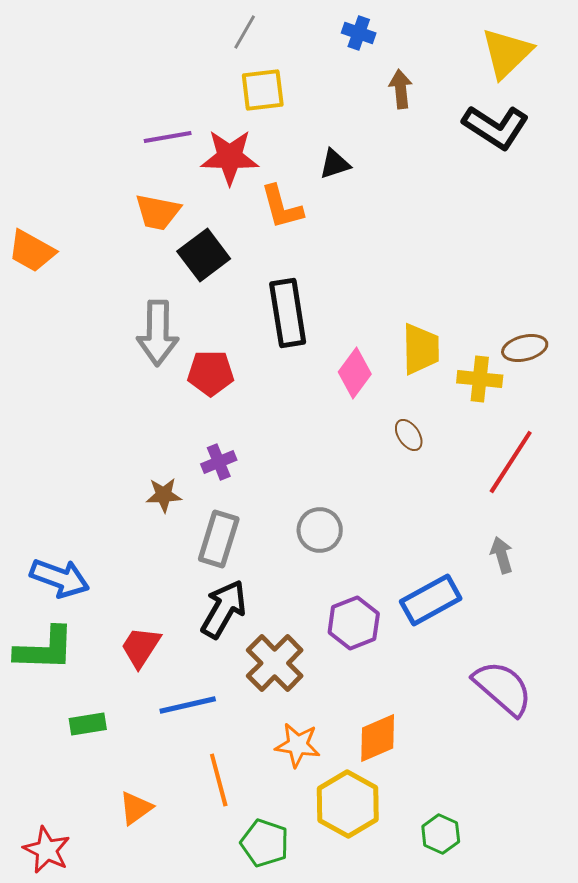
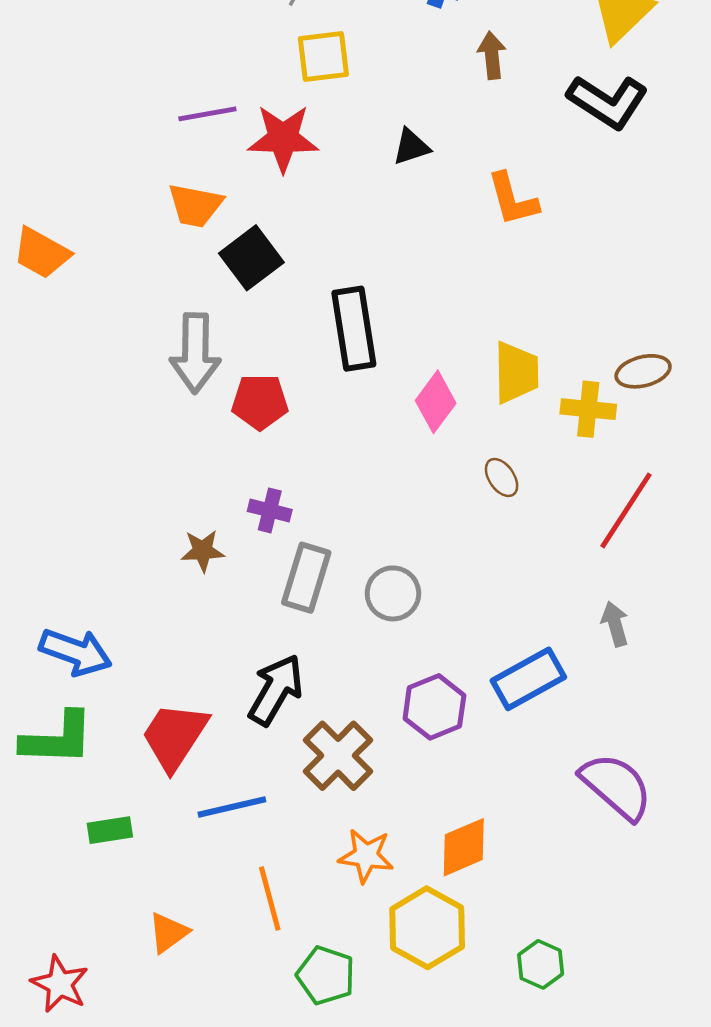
orange L-shape: (282, 207) -> (513, 199), moved
purple cross: (219, 462) -> (270, 510), turned 36
gray rectangle: (219, 539) -> (306, 578), moved
red trapezoid: (141, 647) -> (175, 736), size x1.4

